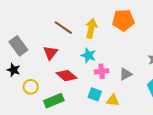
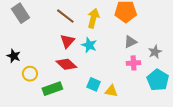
gray rectangle: (18, 46) -> (20, 13), moved
red triangle: (50, 53) -> (67, 41), moved
pink cross: (102, 71) -> (133, 63), moved
gray triangle: (126, 74) -> (130, 42), moved

